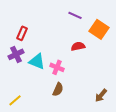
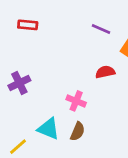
red rectangle: (22, 33) -> (28, 25), moved, turned 72
cyan triangle: (37, 61) -> (48, 129), moved

